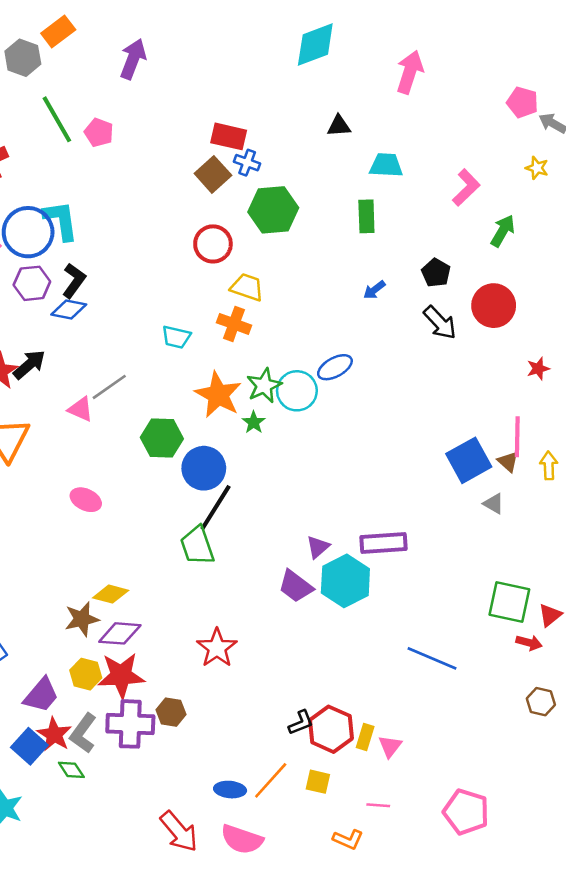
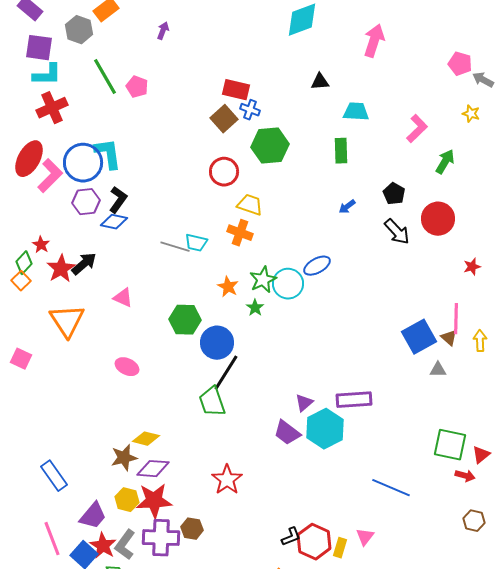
purple arrow: (133, 59) -> (163, 31), size x0.6
gray line: (109, 387) -> (175, 247), moved, turned 52
orange star: (218, 395) -> (228, 287), size x0.6
gray triangle: (494, 504) -> (438, 370), turned -30
pink triangle: (390, 746) -> (365, 537), moved

